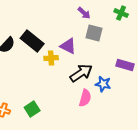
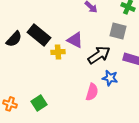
gray square: (94, 33) -> (118, 31), moved
black arrow: (81, 73) -> (99, 55), moved

